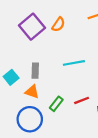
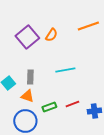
green rectangle: (56, 104) -> (49, 107), turned 32

